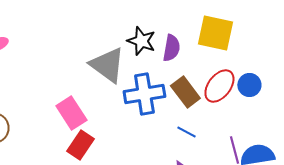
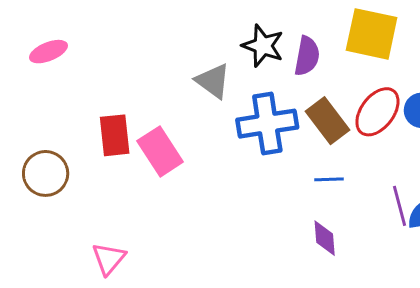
gray triangle: (107, 65) -> (213, 81), size x0.7
blue line: (186, 132) -> (329, 179), turned -30
red rectangle: (80, 145) -> (115, 135), moved, turned -40

